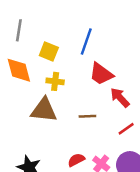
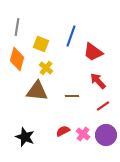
orange diamond: (19, 70) -> (17, 59), turned 30
red trapezoid: (101, 74) -> (93, 52), moved
yellow cross: (55, 81) -> (46, 68), turned 32

